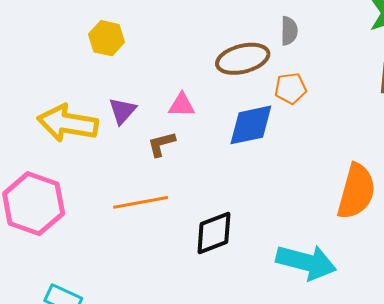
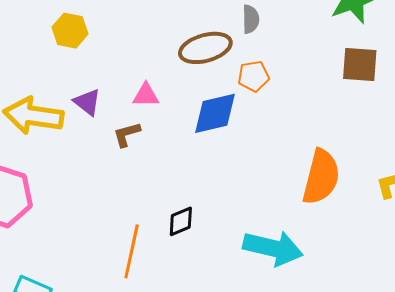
purple triangle: (122, 111) -> (87, 102), turned -32
orange line: (141, 202) -> (132, 251), moved, turned -66
black diamond: (214, 233) -> (181, 221), size x0.7

